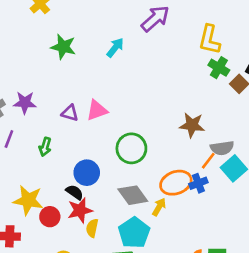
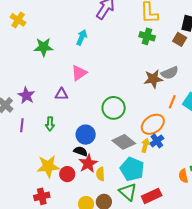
green cross: (219, 68) -> (147, 36), moved
purple star: (25, 103) -> (26, 95), turned -30
pink triangle: (97, 110) -> (79, 73), moved
gray semicircle: (222, 148) -> (170, 73), moved
blue cross: (198, 183) -> (157, 141), moved

